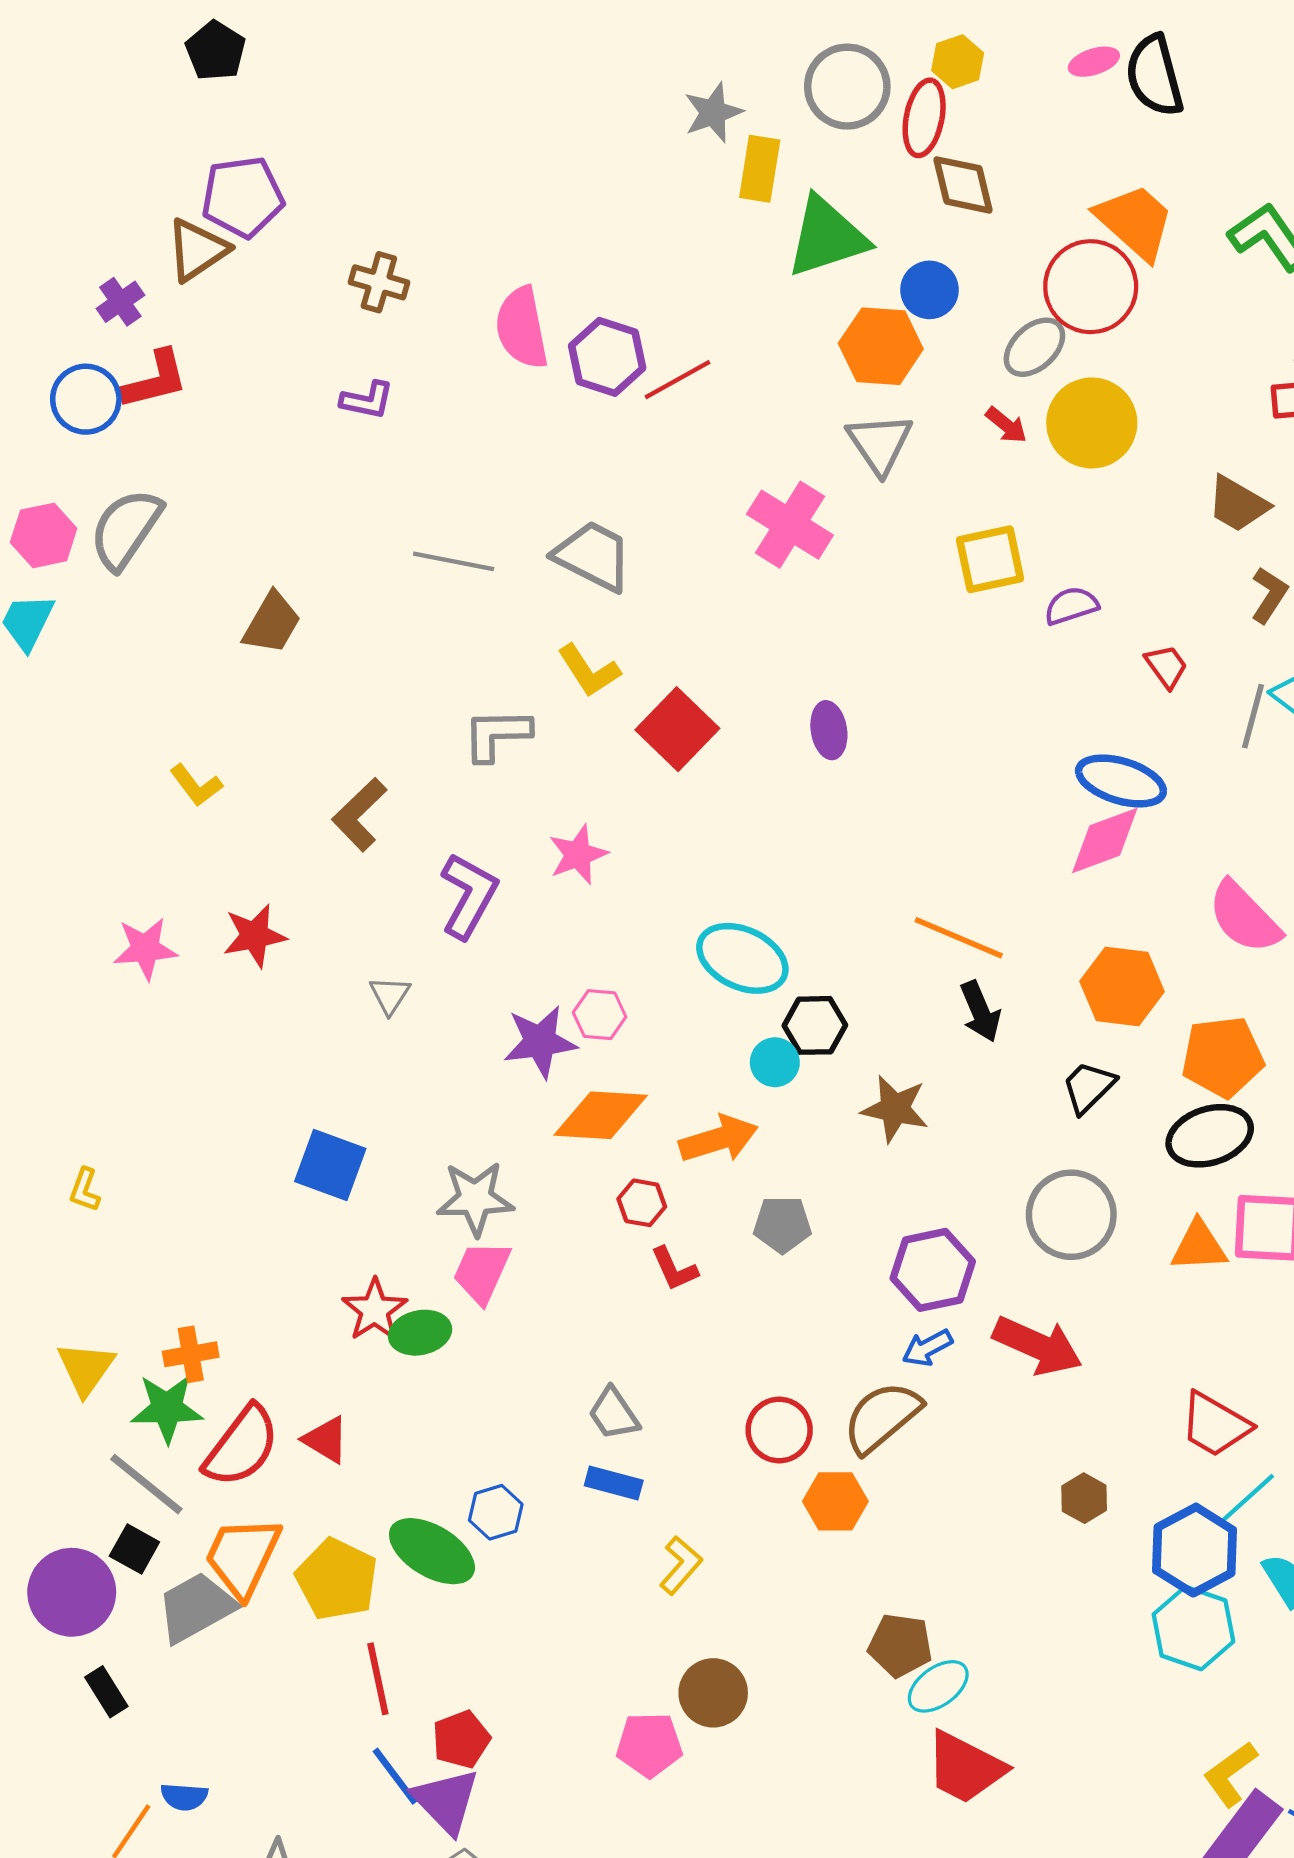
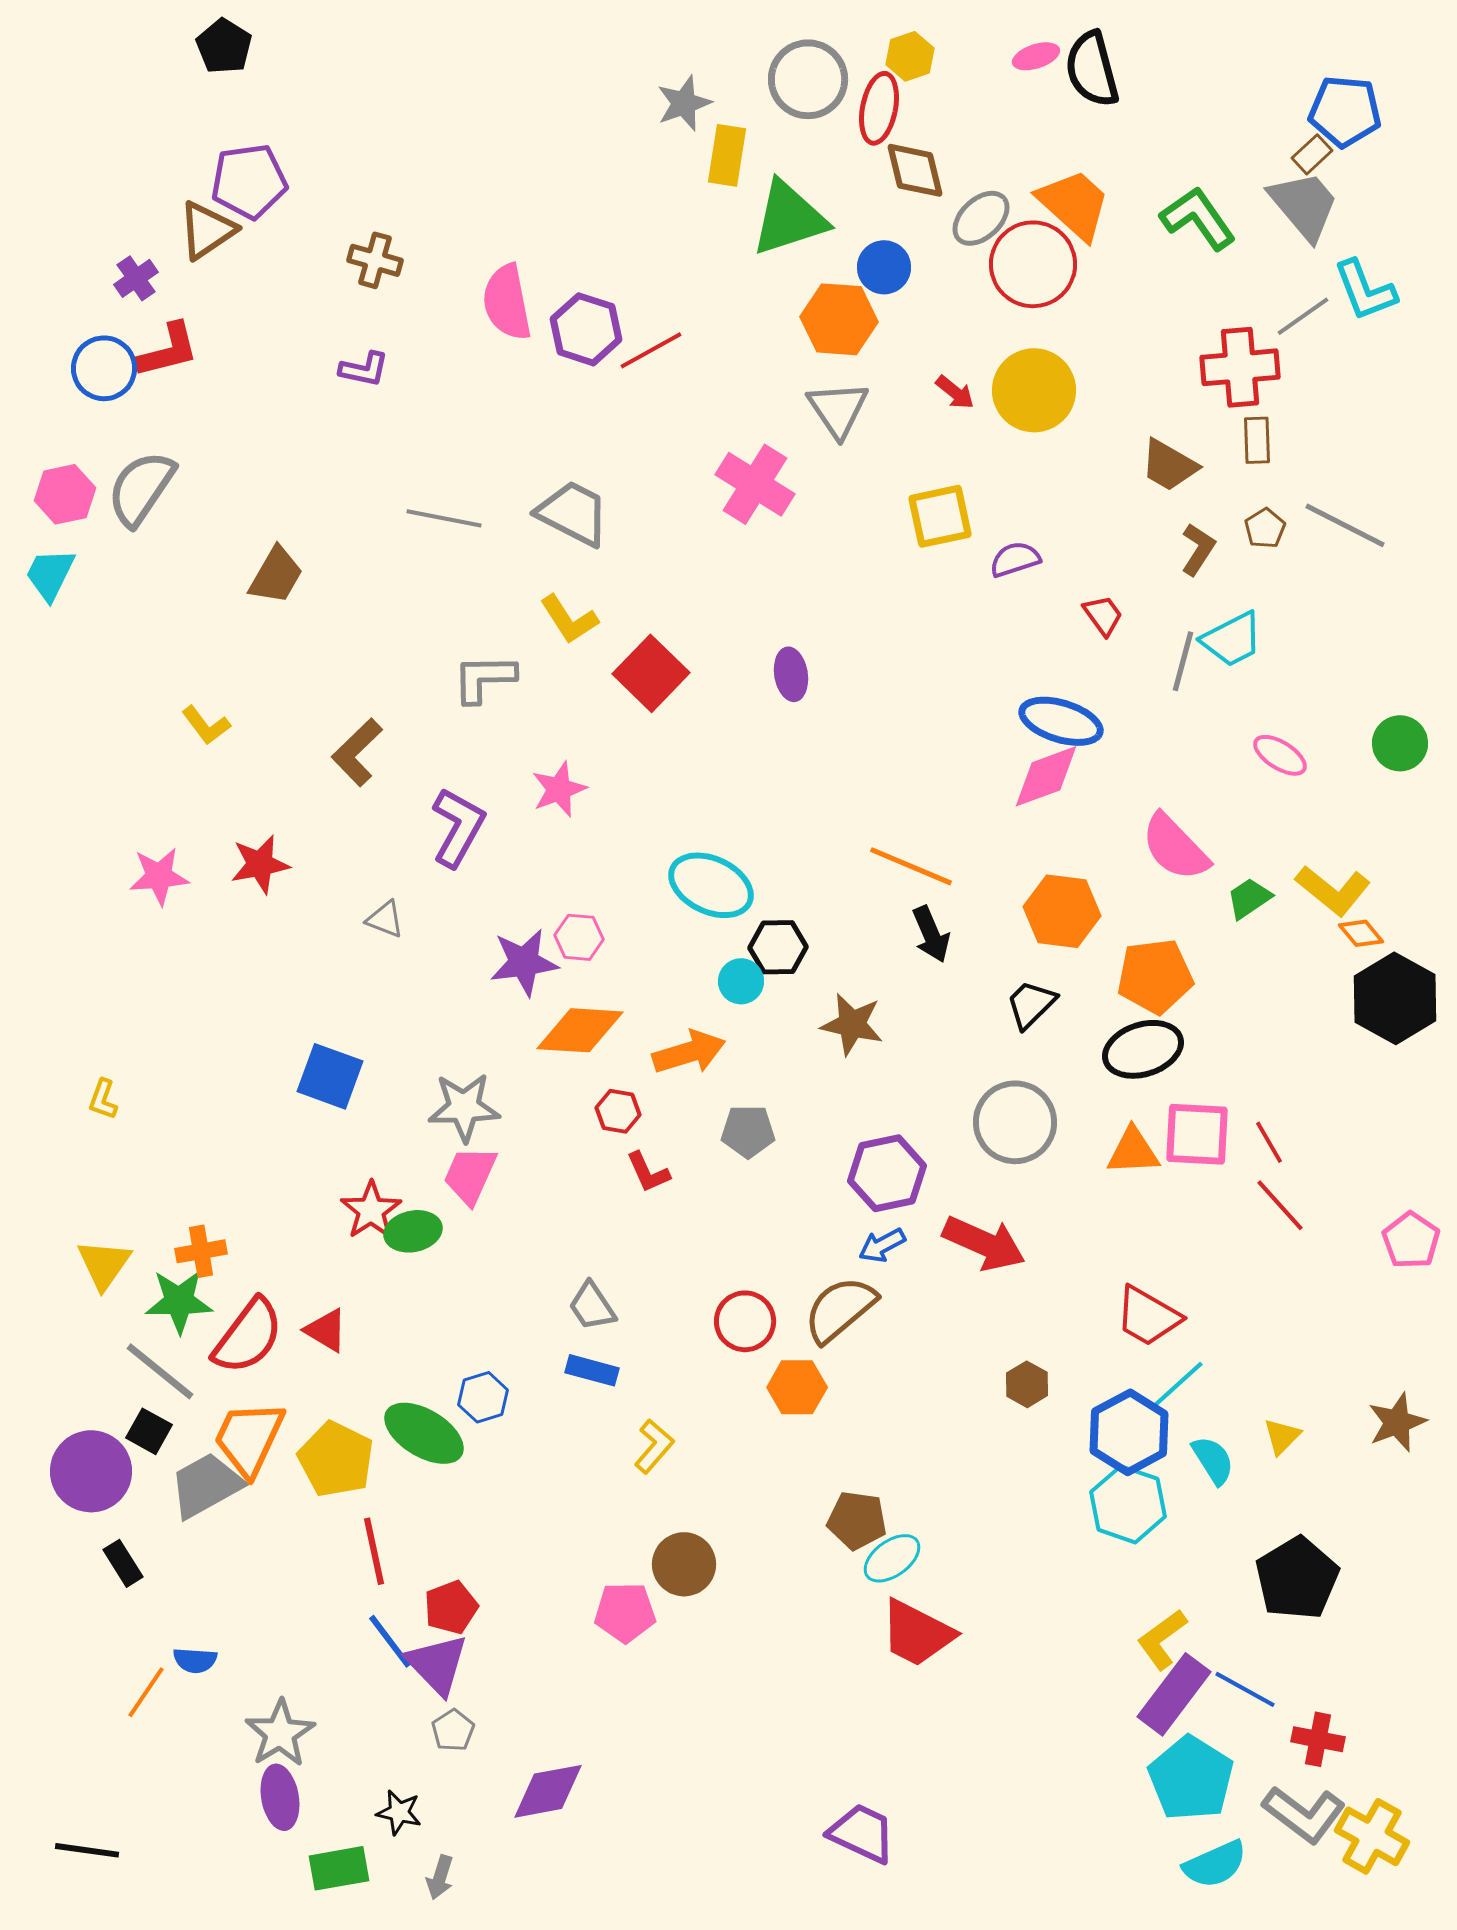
gray ellipse: (1034, 347) -> (981, 218), moved
gray triangle: (390, 995) -> (385, 919), turned -42

